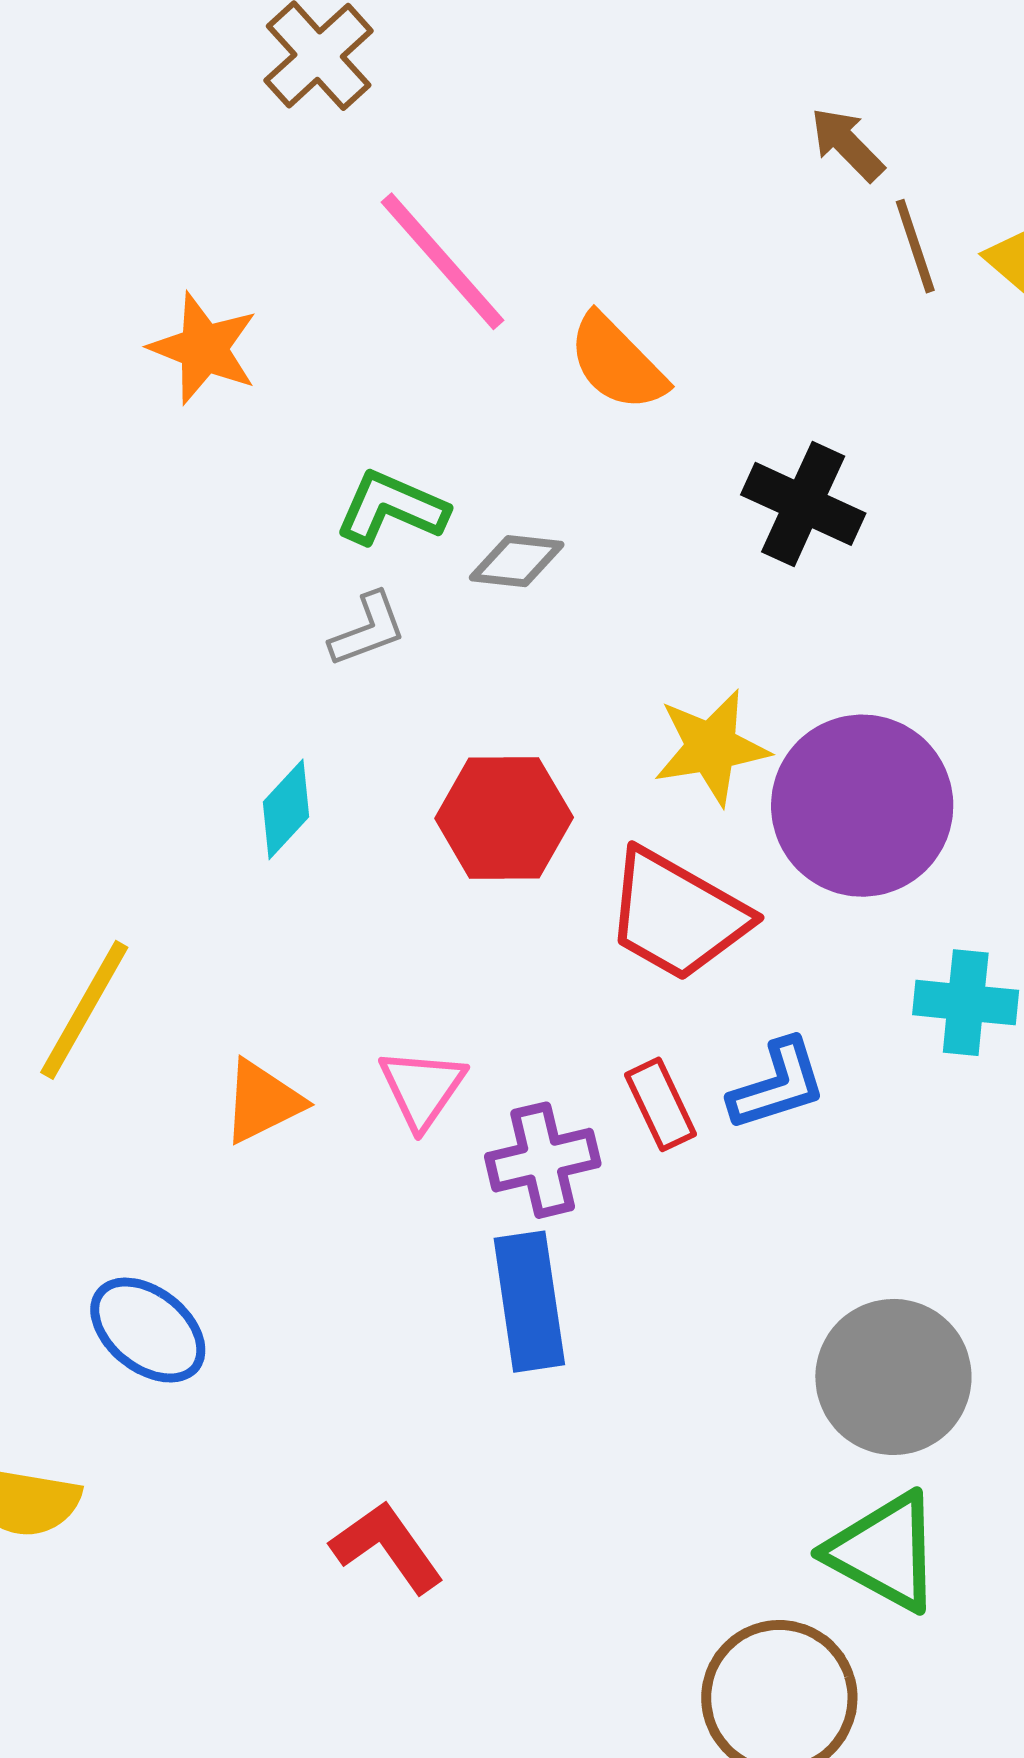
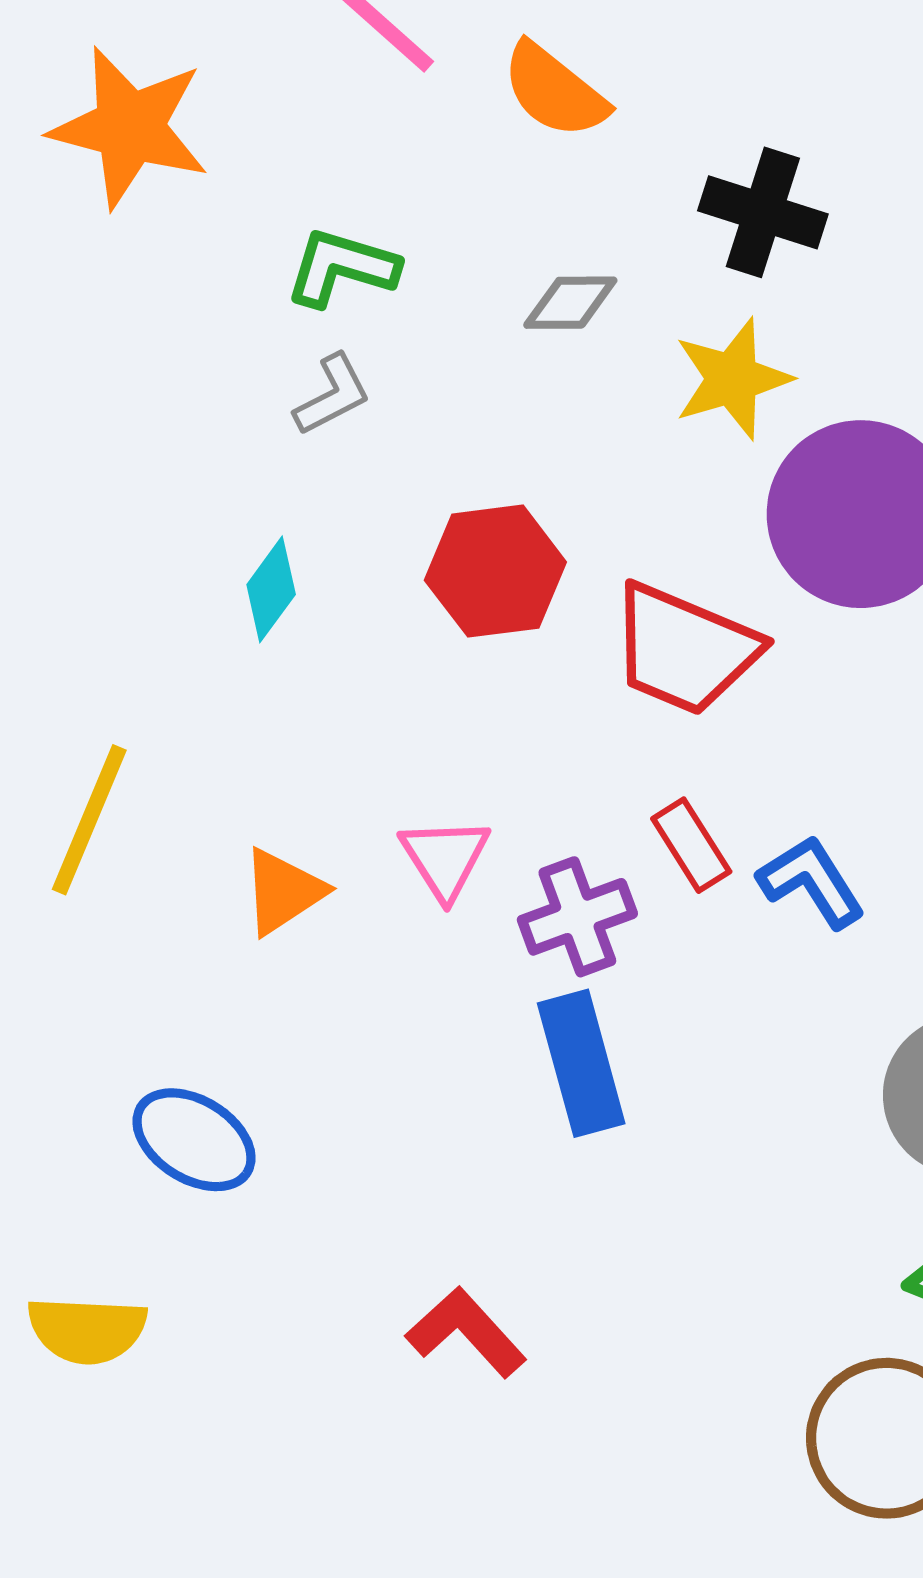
orange star: (204, 348) -> (130, 127), size x1.4
gray diamond: (517, 561) -> (570, 303), moved
yellow star: (711, 747) -> (732, 379), moved
blue L-shape: (778, 1085) -> (811, 882), moved, turned -98

